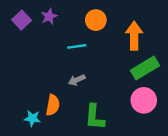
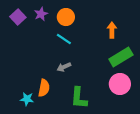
orange circle: (96, 20) -> (66, 17), moved
orange arrow: (134, 36) -> (112, 30), size x0.7
cyan line: (77, 46) -> (64, 39), turned 42

